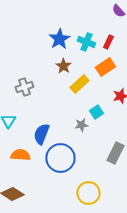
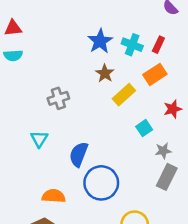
gray star: (81, 125) -> (163, 151), moved
orange semicircle: (20, 155) -> (54, 196), moved

